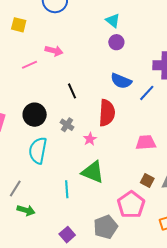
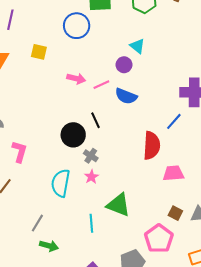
purple circle: (116, 42) -> (124, 65), moved
pink line: (30, 65) -> (101, 85), moved
blue semicircle: (121, 81) -> (126, 96), moved
red semicircle: (107, 113) -> (152, 146), moved
black circle: (35, 115) -> (73, 135), moved
pink star: (90, 139) -> (91, 177), moved

